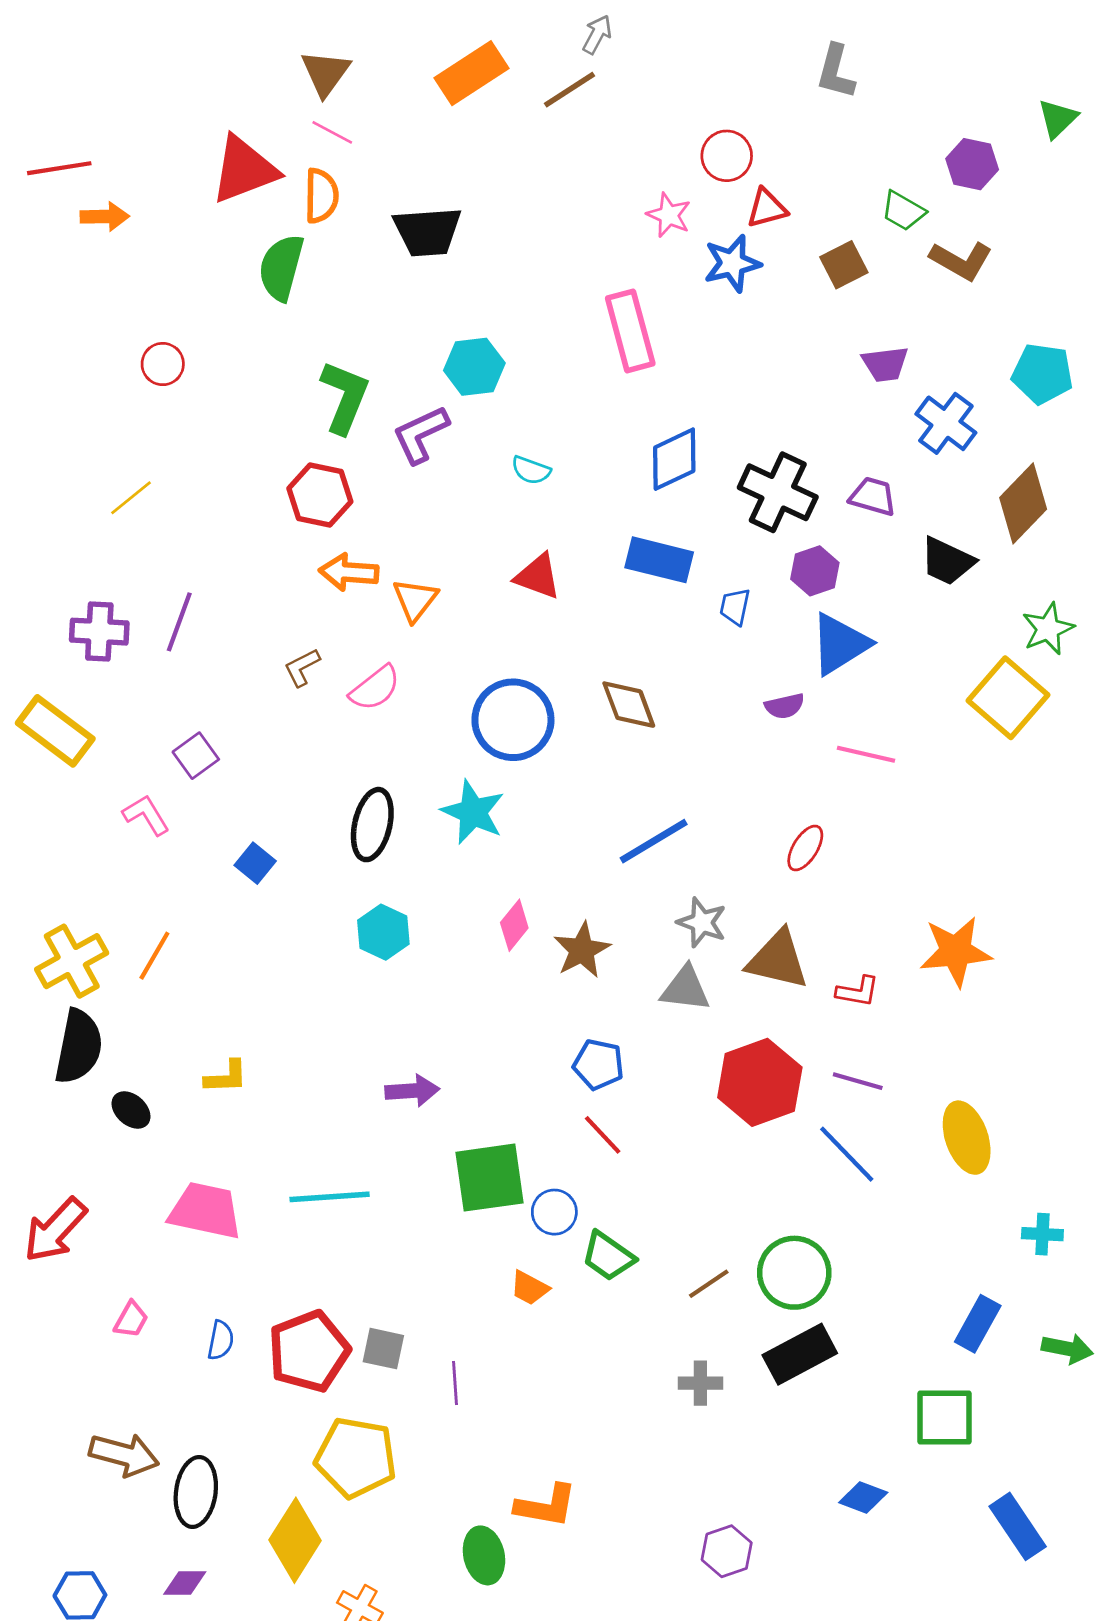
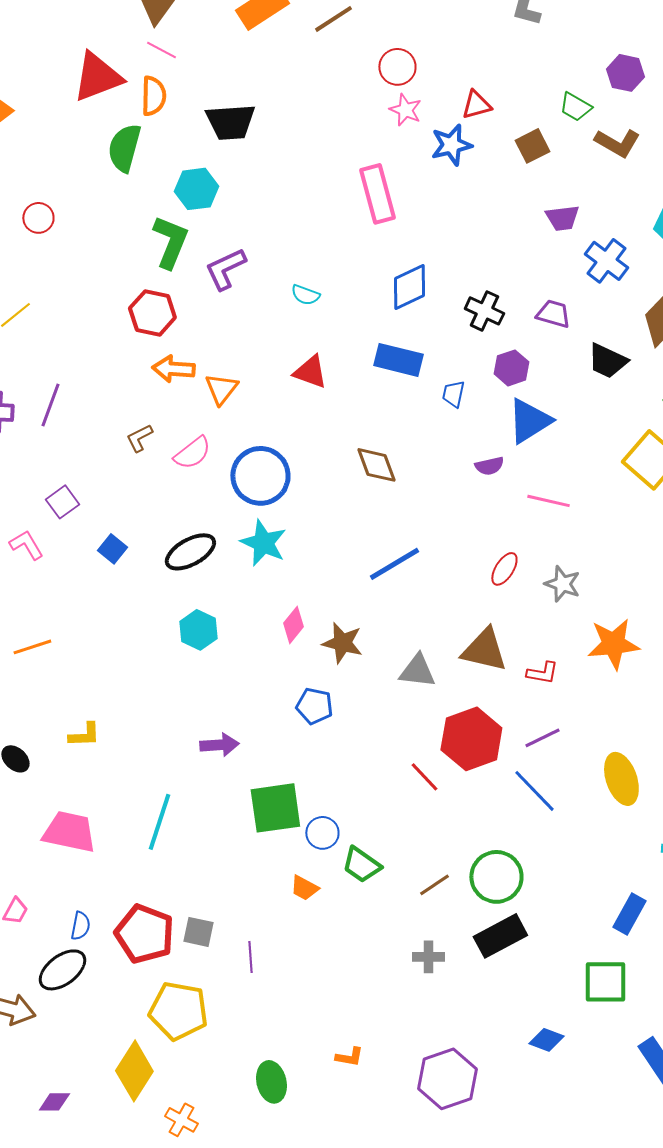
red circle: (727, 156) -> (397, 67), moved
cyan hexagon: (474, 367) -> (196, 189), moved
black cross: (778, 492) -> (484, 311), size x0.7
blue circle: (513, 720) -> (260, 476), moved
black ellipse: (372, 825) -> (190, 552), turned 48
blue square: (255, 863) -> (112, 549), moved
gray star: (702, 922) -> (562, 584), moved
brown star: (582, 950) -> (342, 643), turned -30
orange line: (154, 956) -> (32, 647), turned 42
blue pentagon: (598, 1065) -> (314, 706), moved
purple line: (858, 1081) -> (542, 738), turned -42
red line: (603, 1135) -> (424, 777), moved
cyan line: (330, 1197) -> (159, 822), turned -68
red pentagon: (309, 1351) -> (144, 934), turned -30
black ellipse: (196, 1492) -> (62, 970), moved, turned 45
orange L-shape: (546, 1506) -> (349, 1057), moved, size x0.6
purple hexagon: (727, 1551) -> (447, 1079), size x1.6

